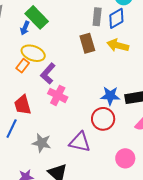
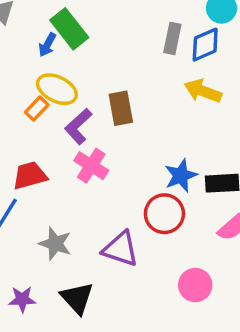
brown rectangle: (87, 43) -> (121, 108), moved
blue star: (110, 96) -> (181, 176), turned -30
red trapezoid: (23, 105) -> (30, 176), turned 85

